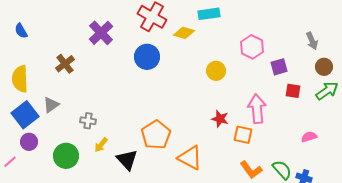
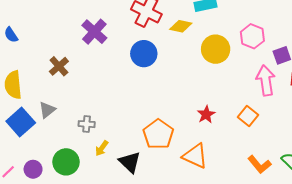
yellow circle: (216, 71) -> (216, 49), moved, size x1.4
pink arrow: (257, 109) -> (266, 80), moved
red star: (220, 119) -> (206, 114), moved, turned 30
orange square: (243, 135) -> (248, 116), moved, turned 30
purple circle: (29, 142) -> (33, 169), moved

